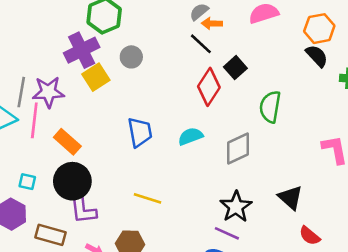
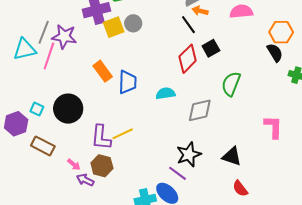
yellow square: (96, 77) -> (114, 27), moved
orange rectangle: (67, 142) -> (103, 71), moved
cyan square: (27, 182) -> (37, 109), moved
yellow line: (147, 198) -> (123, 134), turned -55
black triangle: (290, 198) -> (232, 156), turned -35
purple L-shape: (83, 209) -> (101, 137), moved

